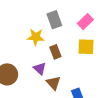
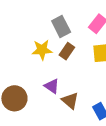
brown rectangle: (55, 52) -> (67, 51), moved, turned 64

